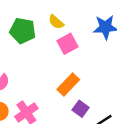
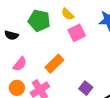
orange rectangle: (68, 84) -> (54, 64), moved

